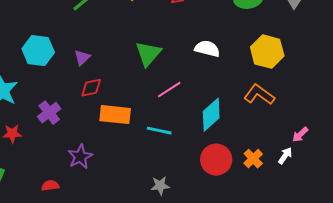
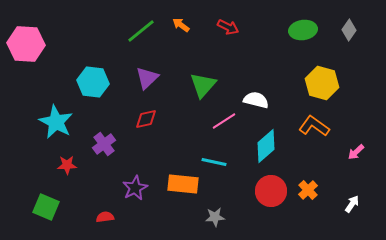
white semicircle: (207, 49) -> (256, 100), moved
purple triangle: (82, 58) -> (147, 78), moved, size x1.4
orange rectangle: (115, 115) -> (183, 184), moved
pink arrow: (300, 135) -> (356, 152), moved
white arrow: (285, 156) -> (352, 204), moved

